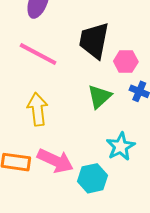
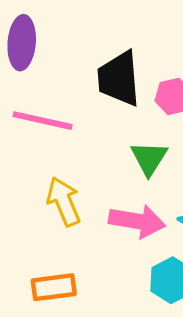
pink arrow: (55, 161) -> (137, 221), moved

